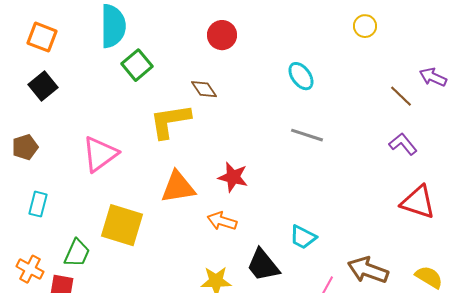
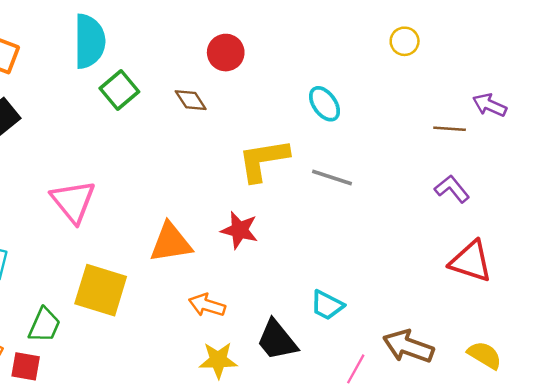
brown diamond: (204, 89) -> (191, 100), moved
brown line: (401, 96) -> (450, 129), turned -40
yellow L-shape: (170, 121) -> (263, 160), moved
pink triangle: (100, 154) -> (73, 201), turned -33
orange arrow: (222, 221) -> (207, 305), moved

